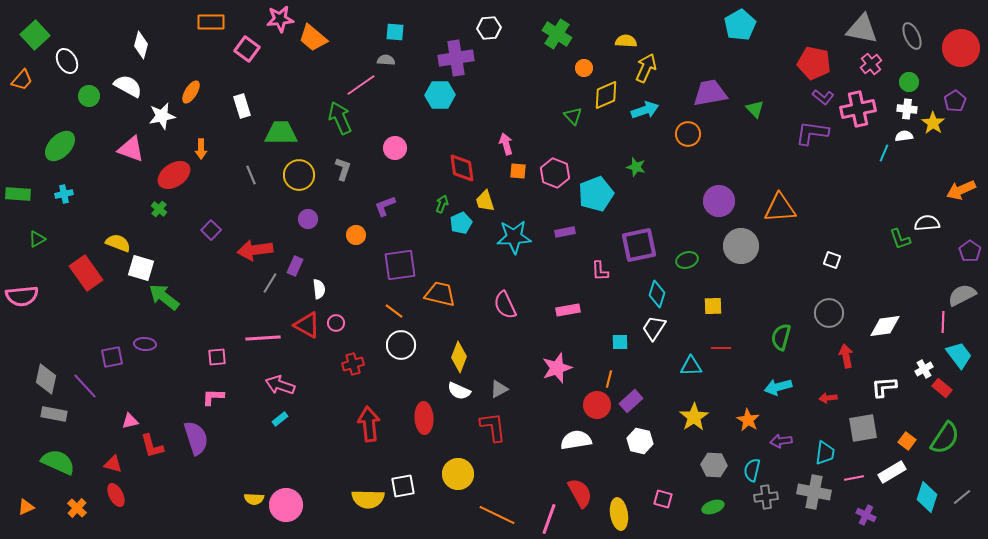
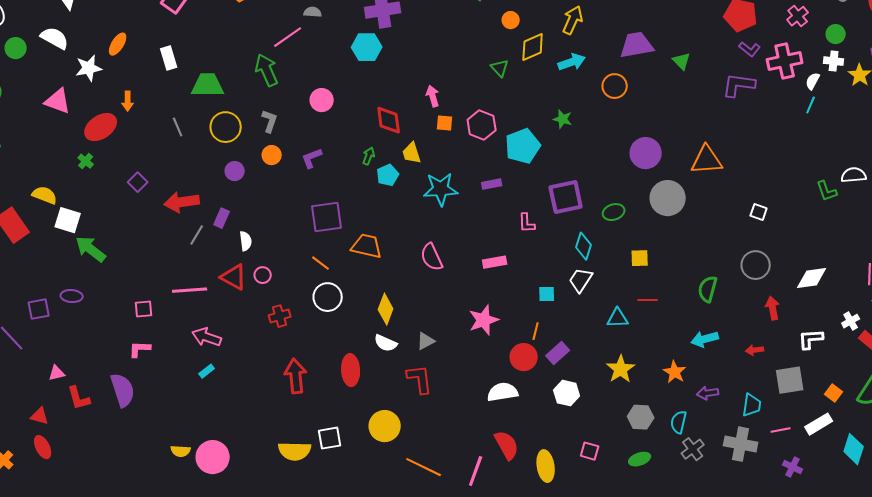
white semicircle: (904, 136) -> (813, 81), moved, turned -54
orange circle: (356, 235) -> (272, 155), moved
gray cross: (766, 497) -> (693, 449), turned -30

